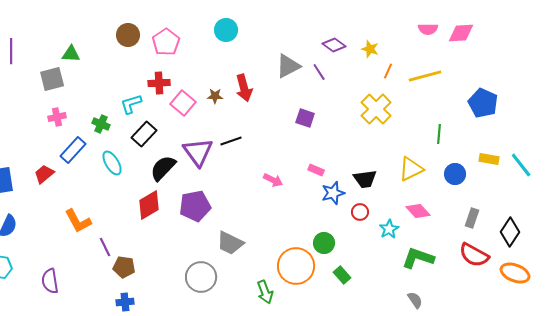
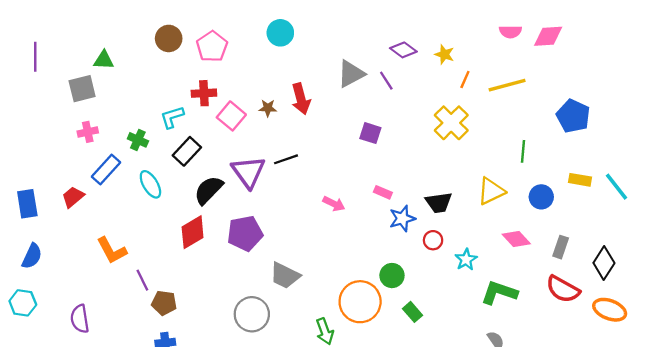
pink diamond: (418, 211) -> (516, 239), moved

